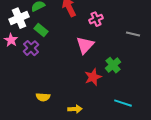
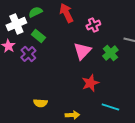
green cross: (113, 65) -> (110, 53), moved
cyan line: (123, 103) -> (110, 107), moved

